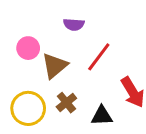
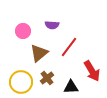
pink circle: (28, 48) -> (23, 31), moved

